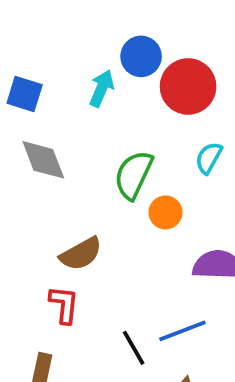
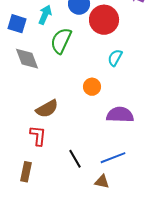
cyan arrow: (102, 88) -> (45, 15), moved
green semicircle: (134, 175) -> (61, 41), moved
blue line: (182, 331) -> (113, 158), moved

